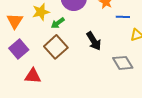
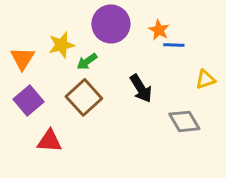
blue line: (123, 17) -> (174, 45), moved

